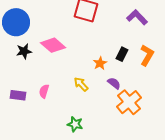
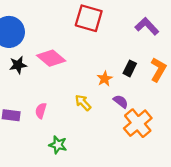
green star: (75, 124) -> (58, 145), moved

